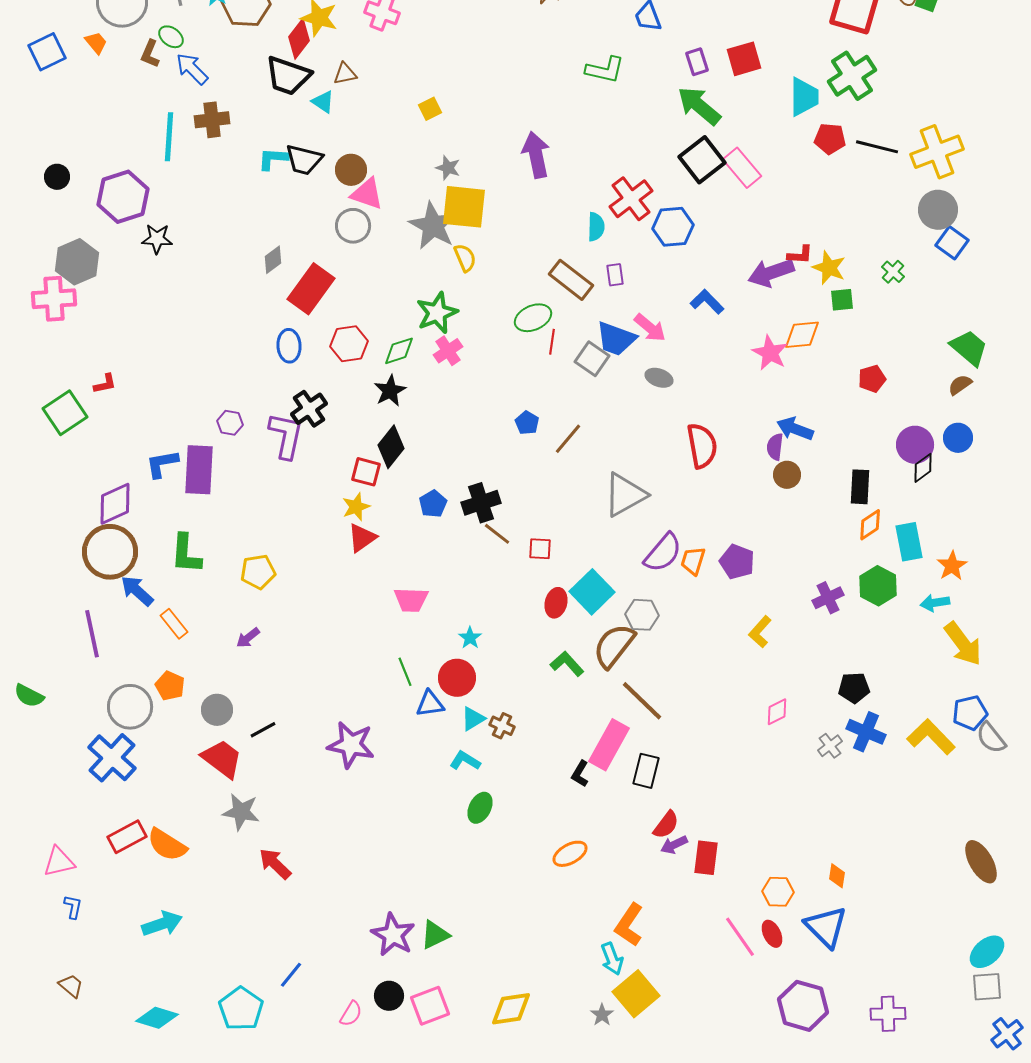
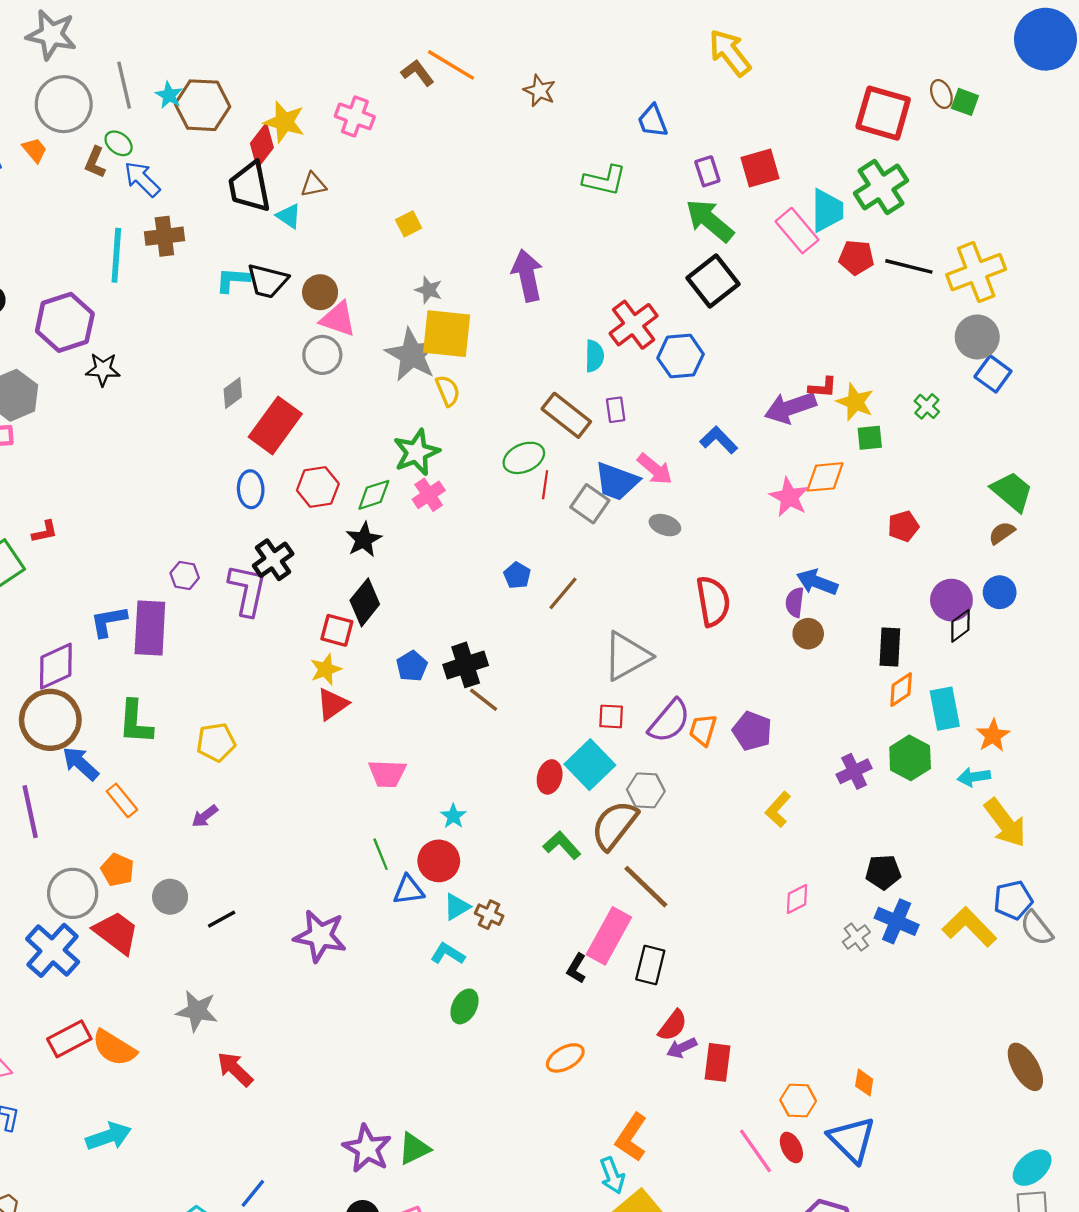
black trapezoid: (288, 76) -> (250, 187), turned 60
pink rectangle: (742, 168) -> (797, 231), moved
red square: (540, 549) -> (611, 716), moved
red trapezoid: (222, 759) -> (116, 933), moved

